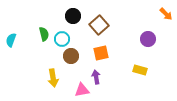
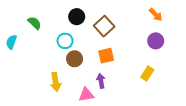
orange arrow: (166, 14) -> (156, 15), moved
green semicircle: (44, 34) -> (35, 23), moved, turned -32
yellow rectangle: (140, 70) -> (147, 74), turned -72

